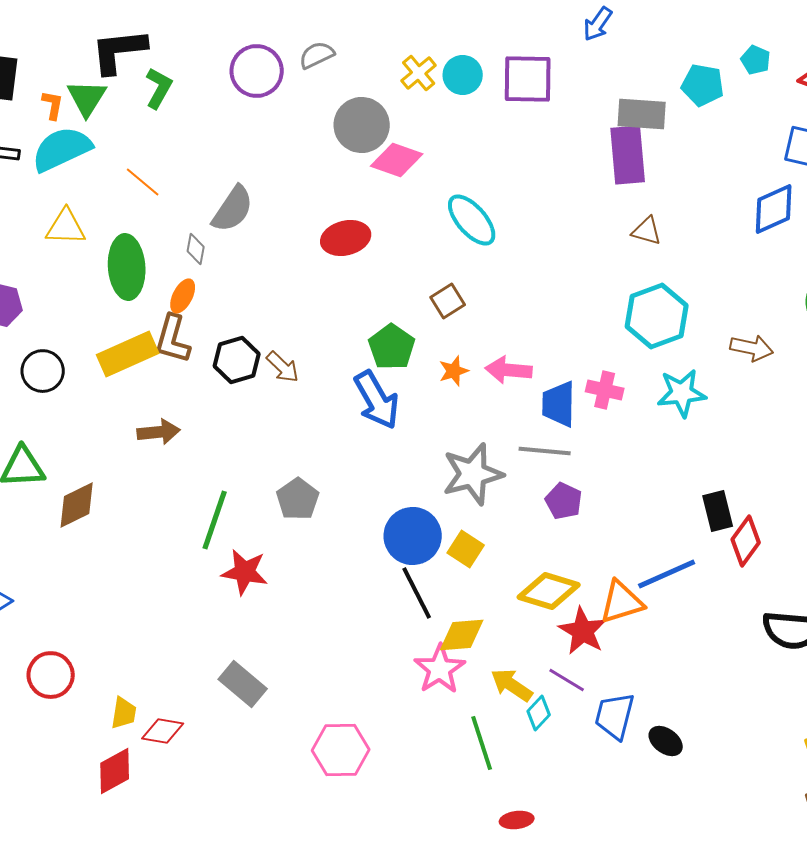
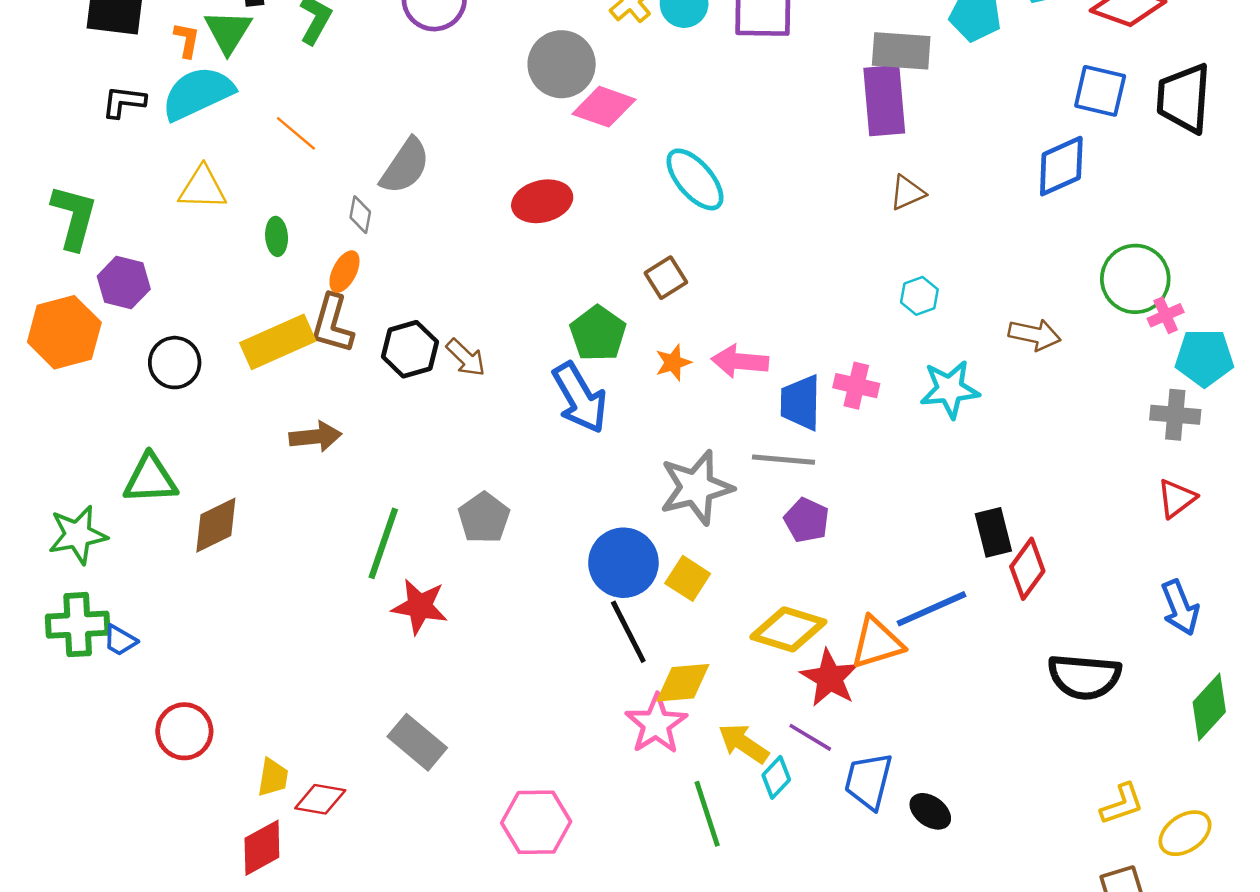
brown triangle: (647, 231) -> (907, 193), turned -40
green ellipse: (127, 267) -> (277, 236), size x0.5
cyan hexagon: (657, 316) -> (919, 296), size x0.5

